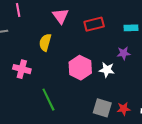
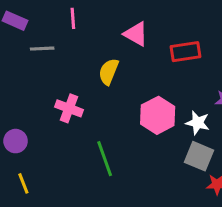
pink triangle: (61, 16) -> (136, 34), turned -30
gray square: (102, 108) -> (199, 156), moved

